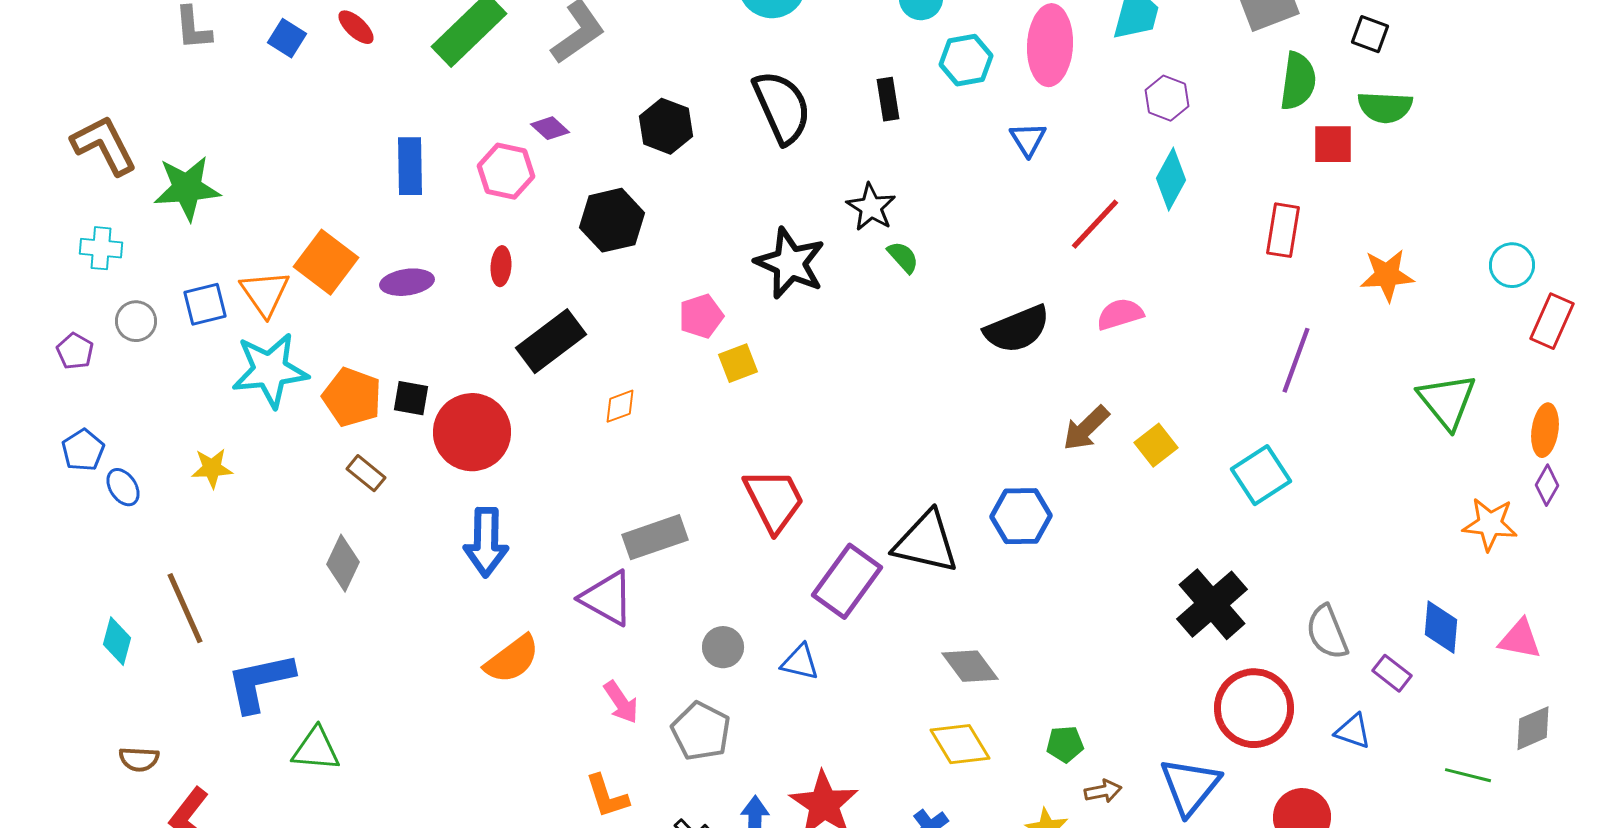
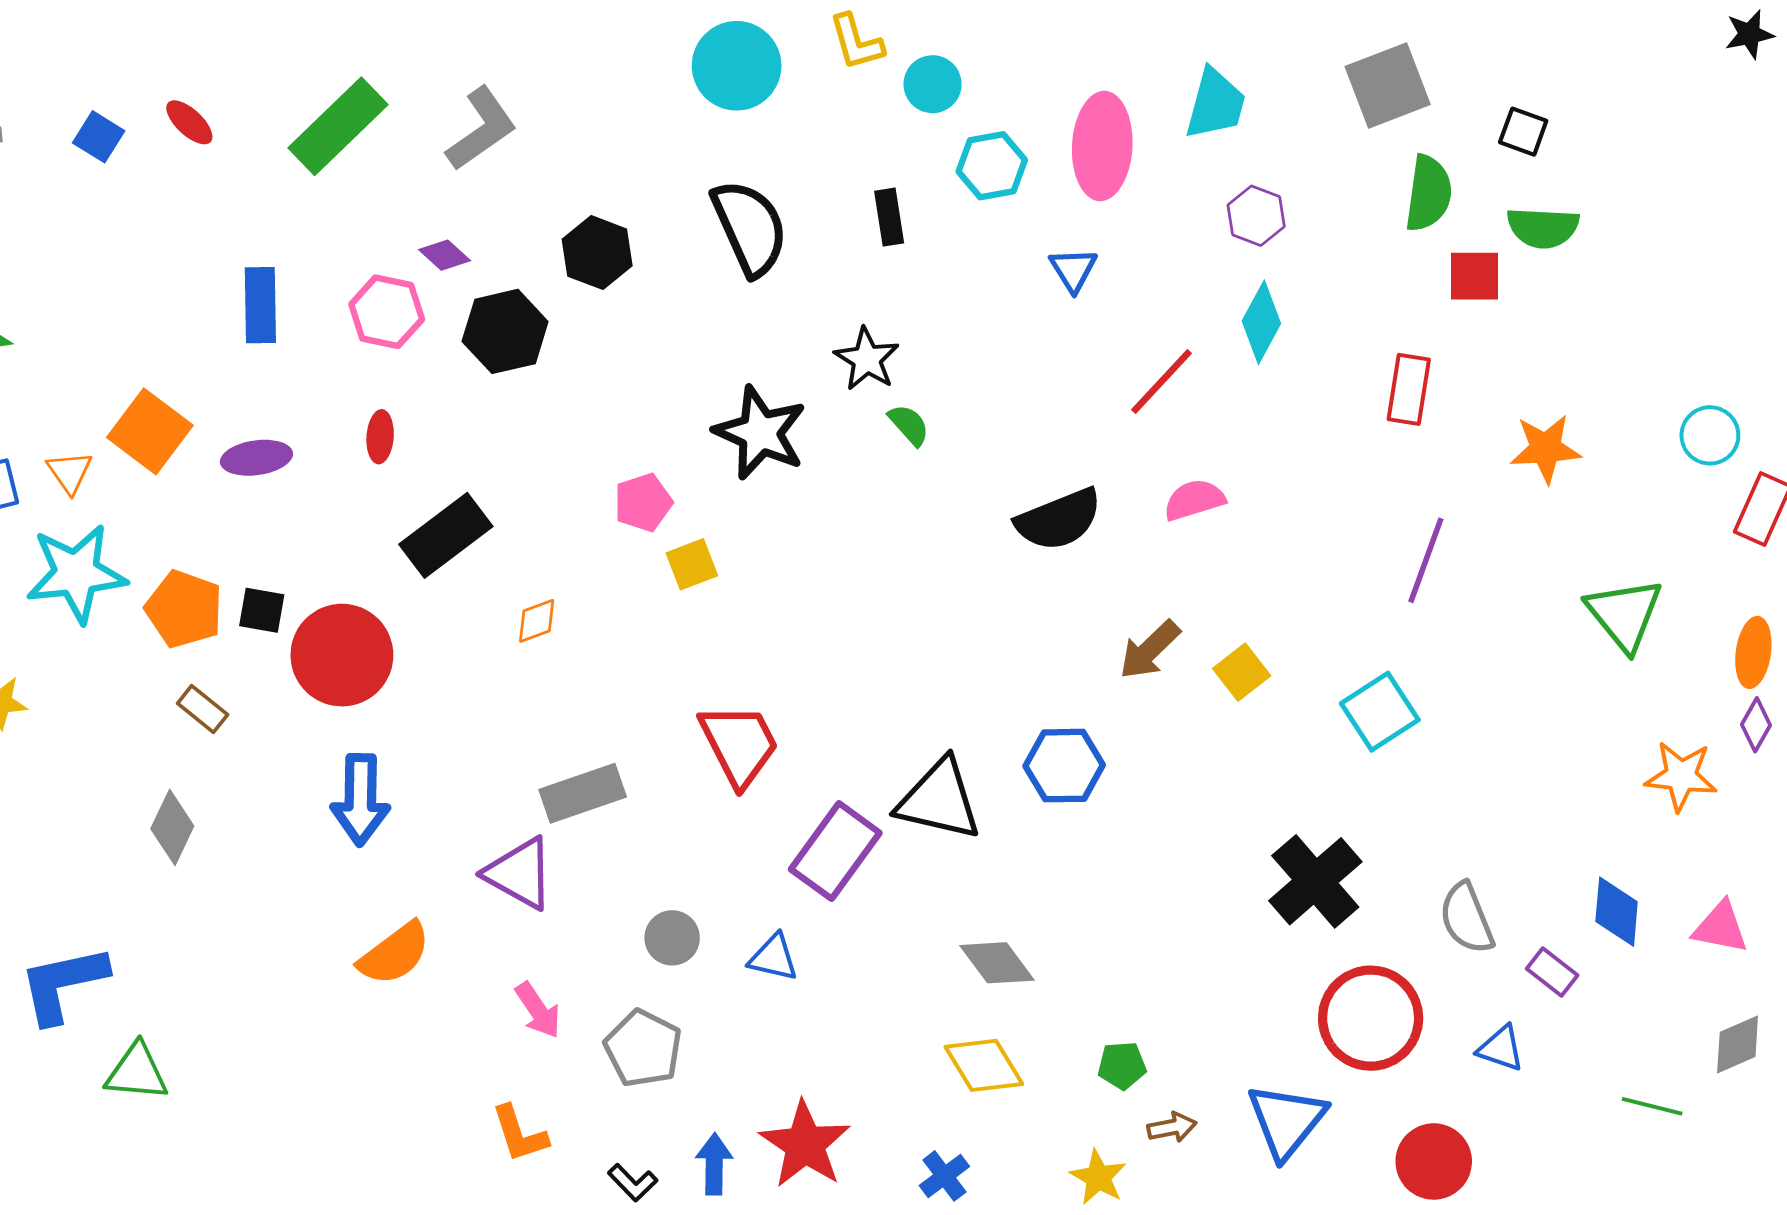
black hexagon: (612, 220) -> (505, 331), moved
orange triangle: (265, 293) -> (70, 472), size x0.7

